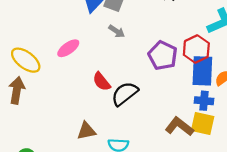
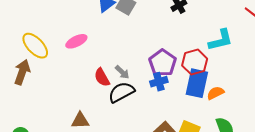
gray arrow: (117, 31) -> (122, 72), moved
blue cross: (204, 101) -> (159, 82), moved, turned -30

